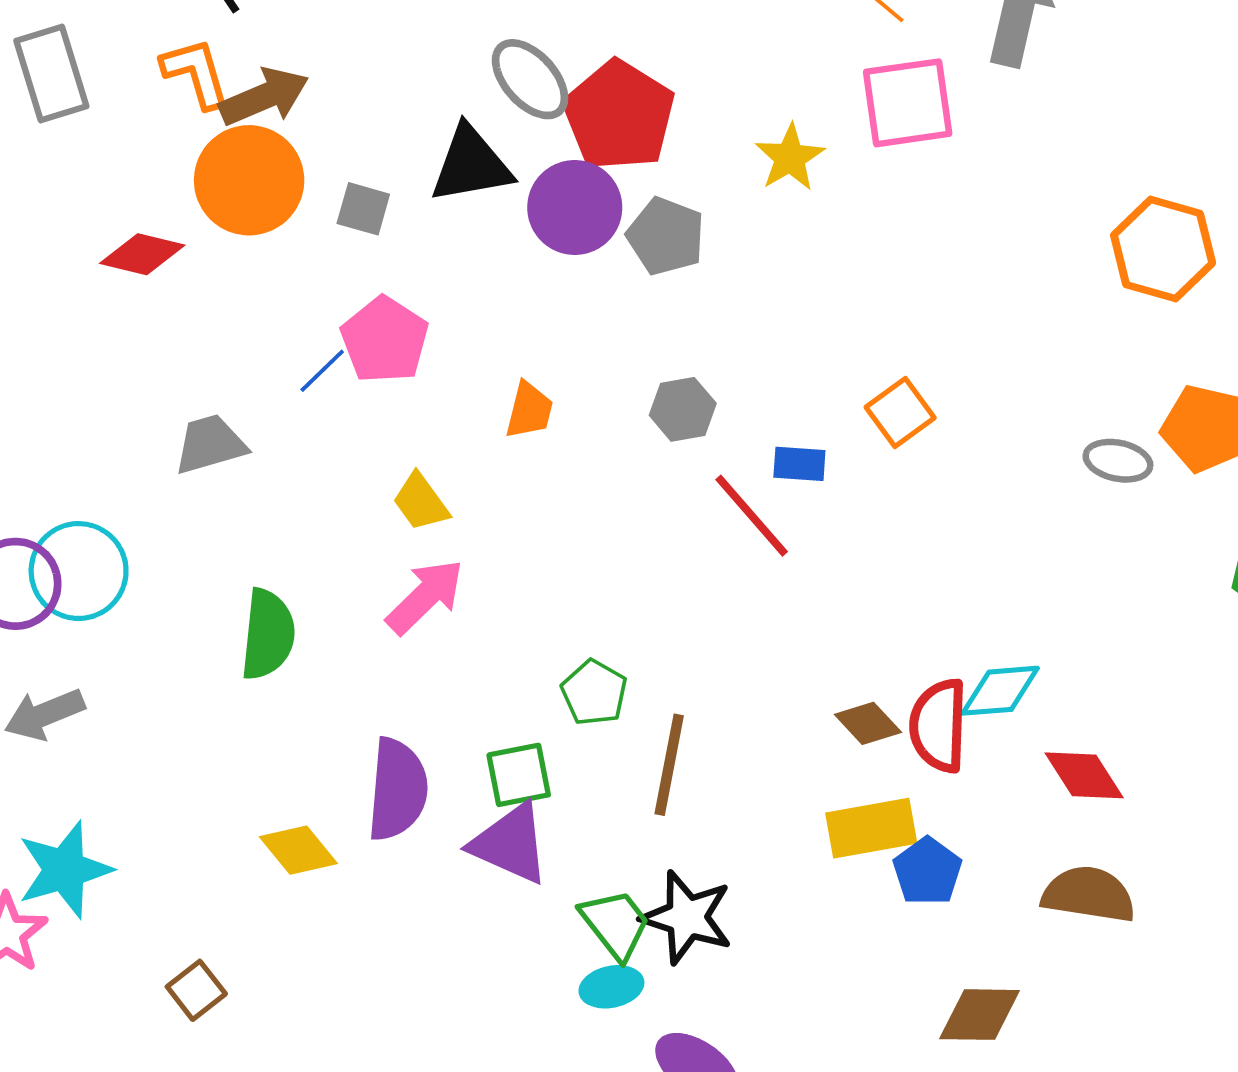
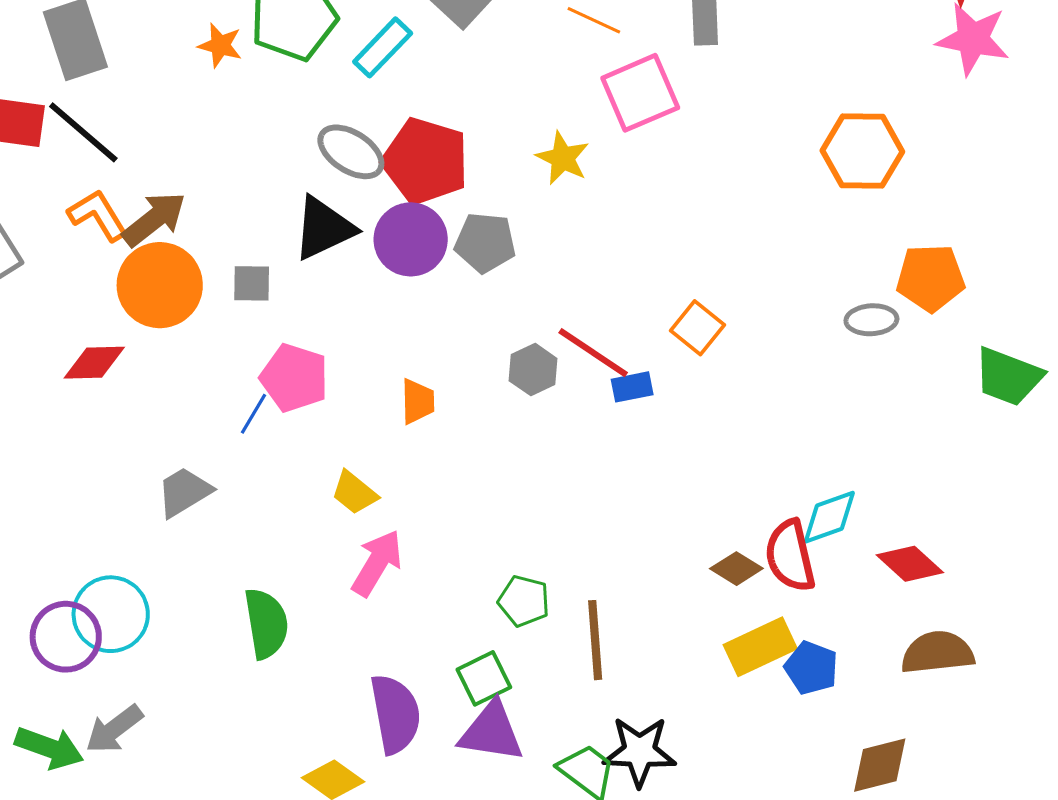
red line: (752, 516) -> (593, 353), moved

